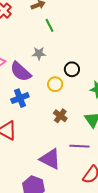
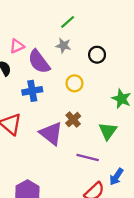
green line: (50, 25) -> (68, 22), moved, turned 64
black circle: (72, 69) -> (97, 55), moved
purple triangle: (50, 159) -> (51, 133), moved

